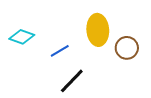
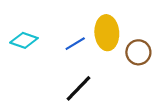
blue line: (60, 51) -> (75, 44), moved

